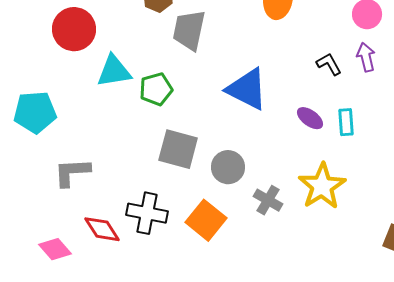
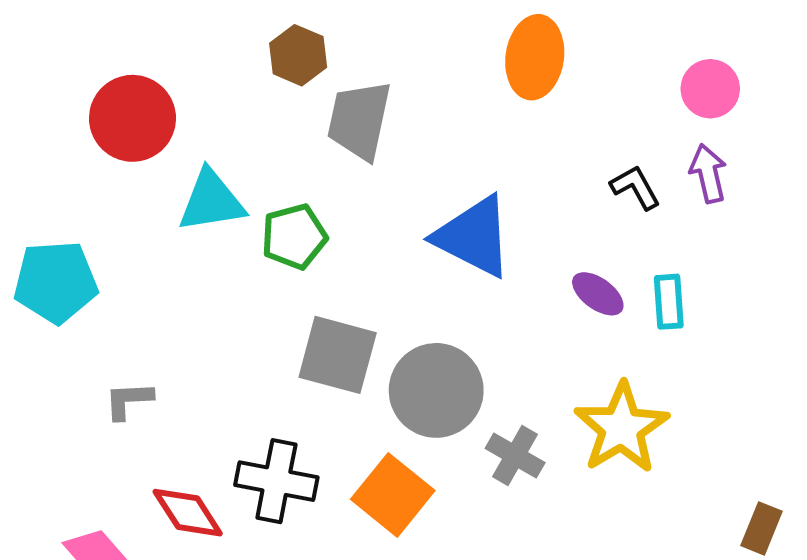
gray circle: (228, 167) -> (436, 390), size x1.4
gray L-shape: (72, 172) -> (129, 400), size x0.7

